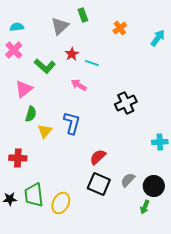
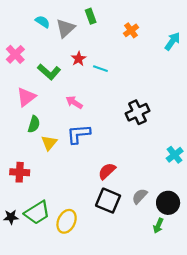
cyan semicircle: (17, 27) -> (43, 22), moved, turned 40
pink arrow: (79, 85) -> (74, 102), moved
blue L-shape: (72, 123) -> (79, 134), turned -110
cyan cross: (160, 142) -> (175, 155), turned -35
green trapezoid: (34, 195) -> (37, 213), turned -115

